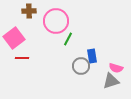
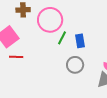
blue rectangle: (92, 56) -> (80, 41), moved

